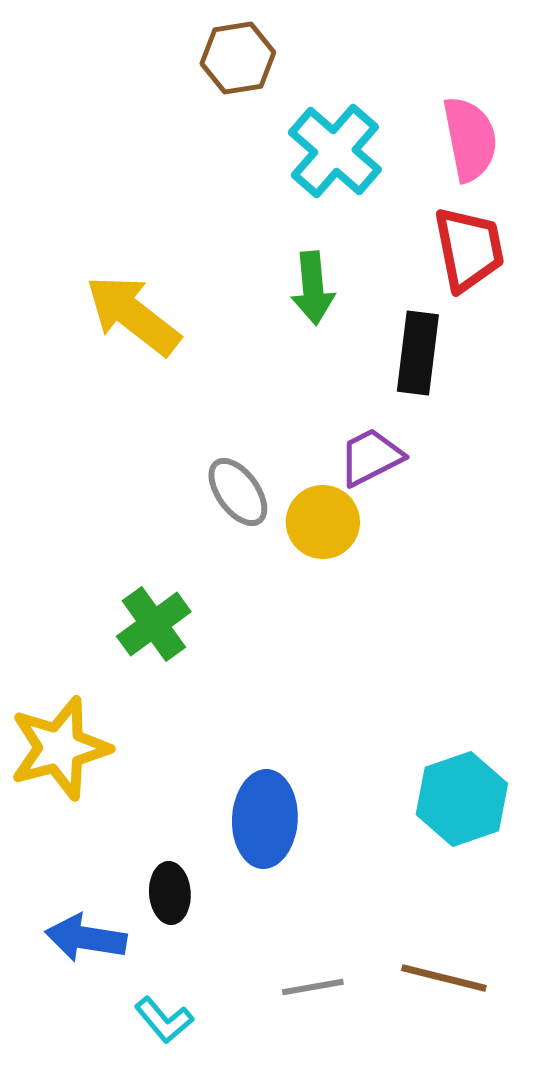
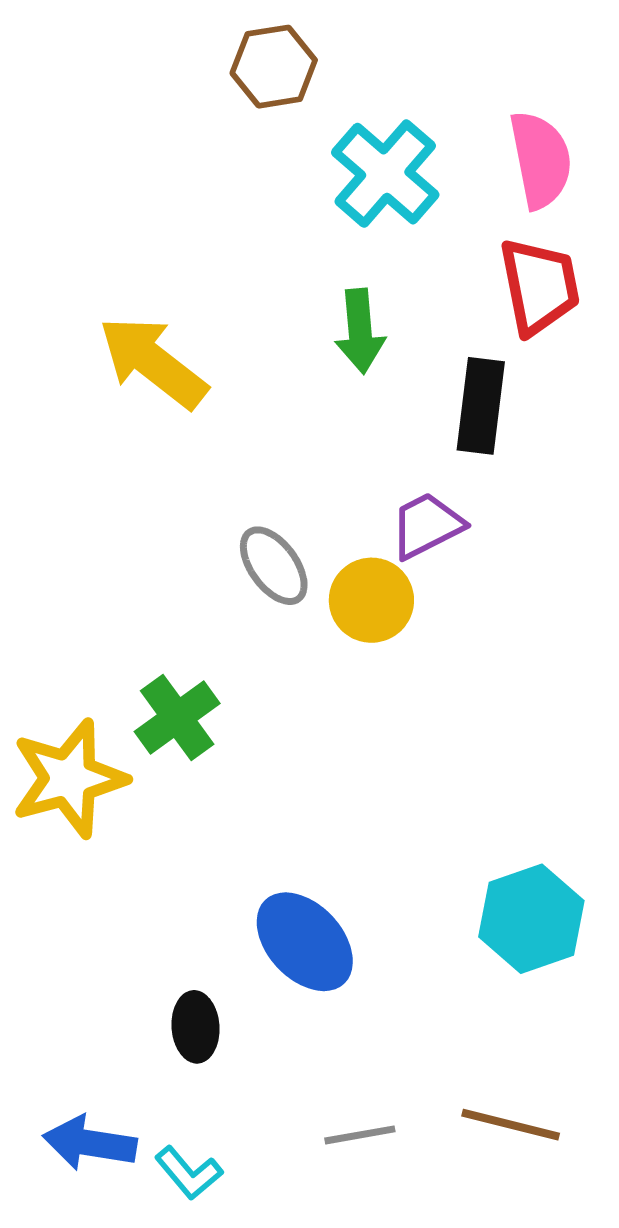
yellow star: (60, 748) -> (69, 778), moved
blue ellipse: (265, 819) -> (305, 942), turned -46
blue arrow: (86, 938) -> (90, 1143), moved

